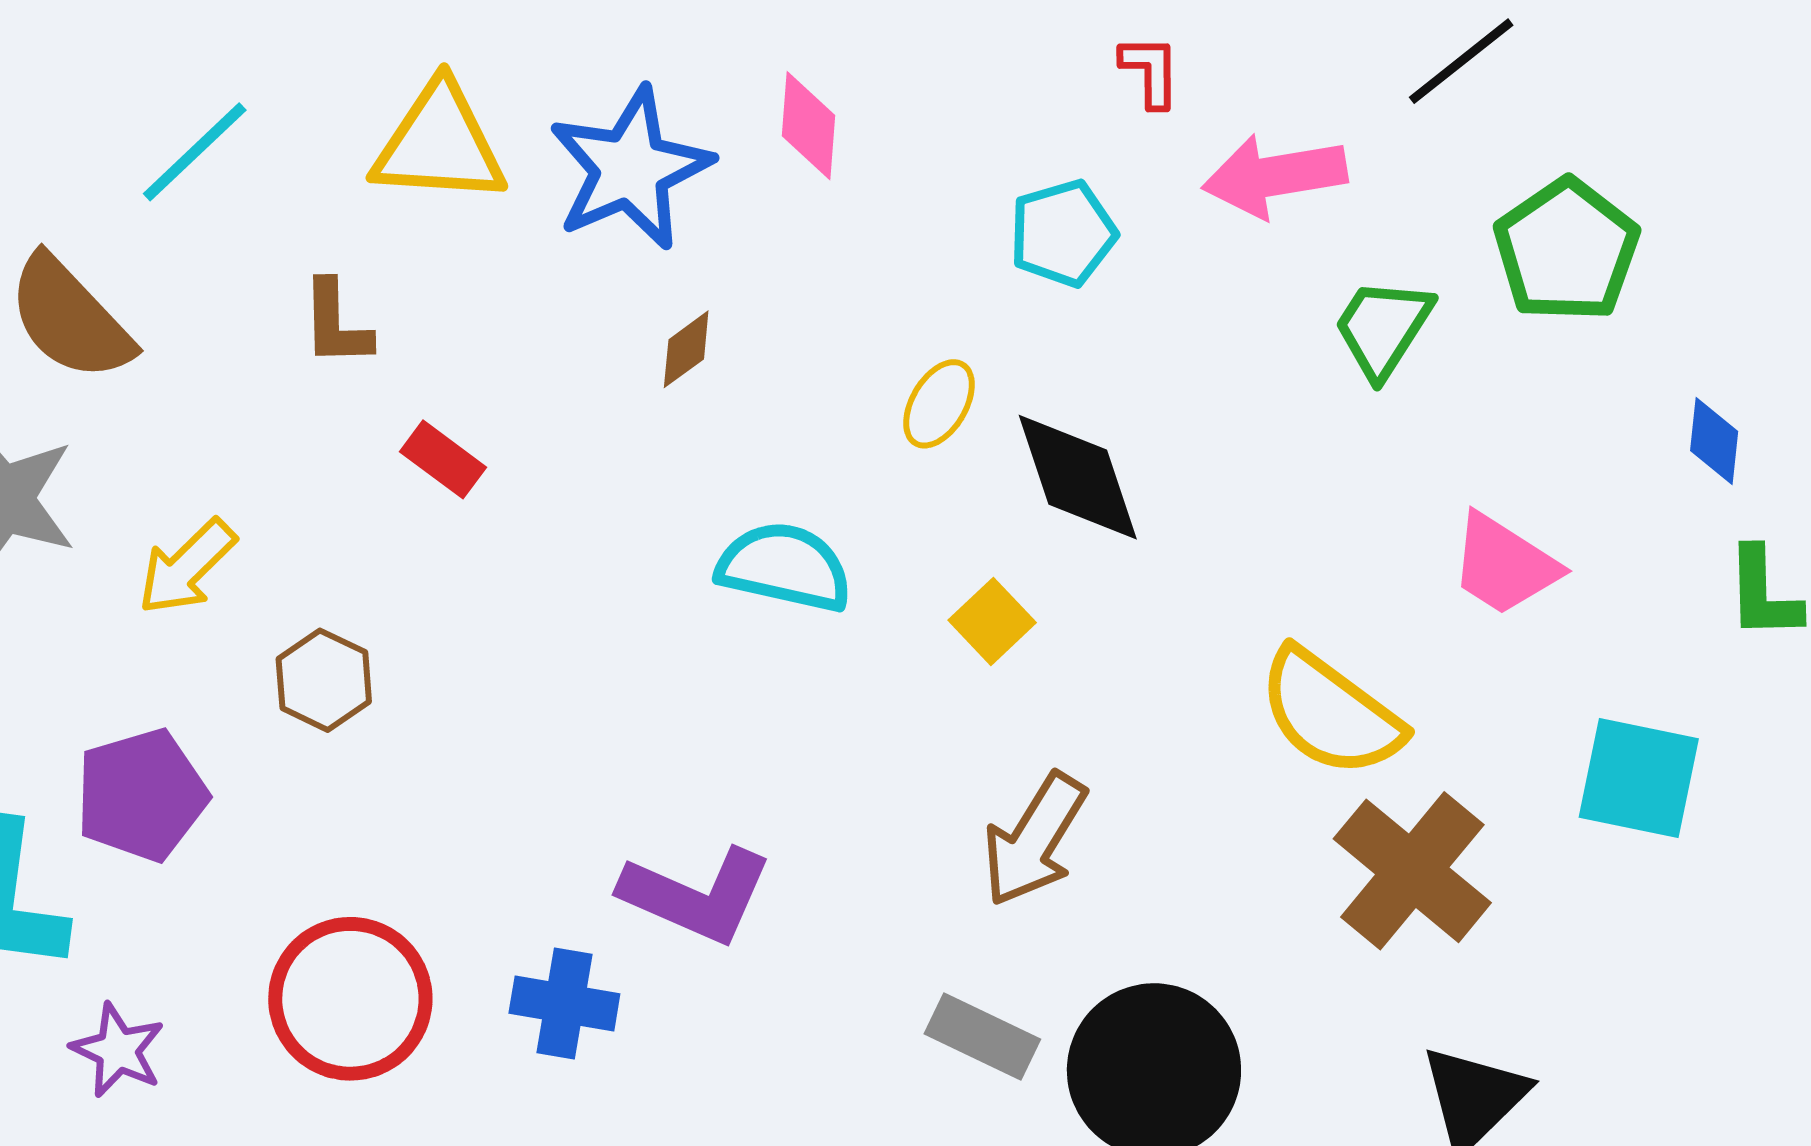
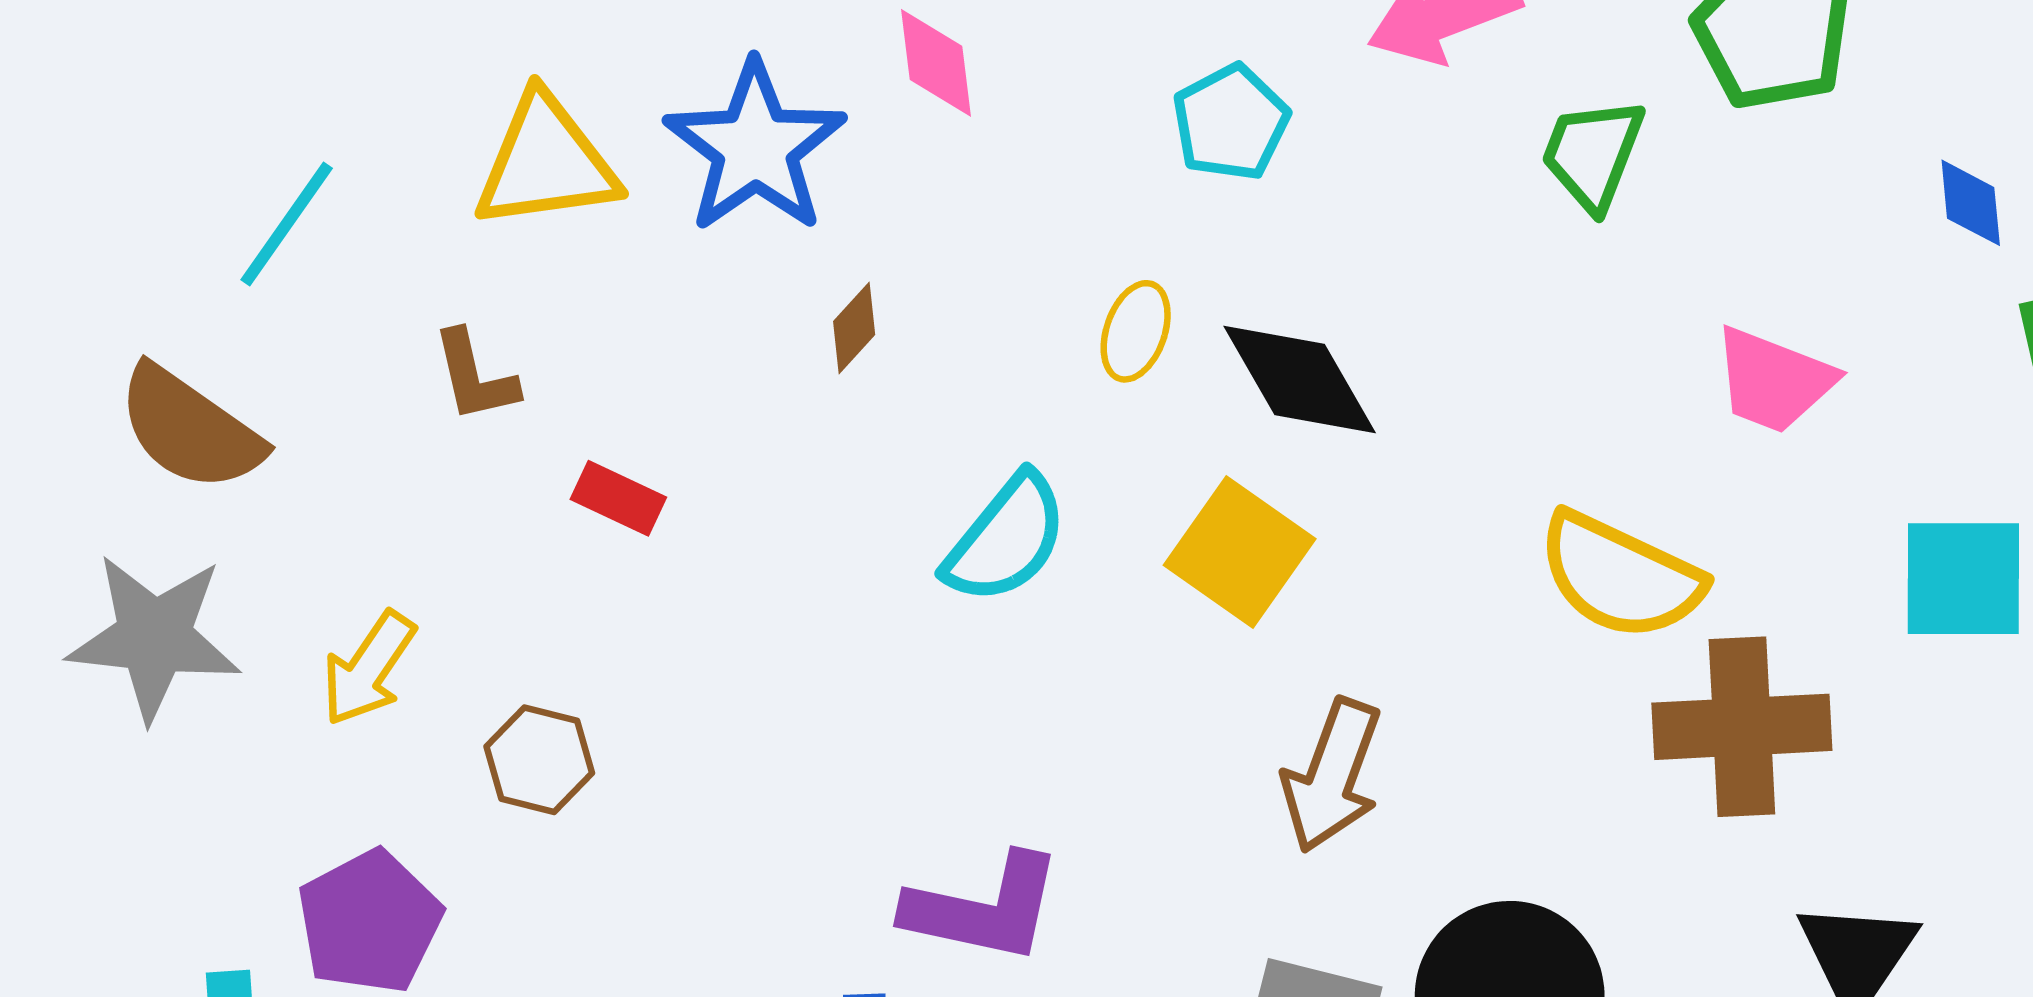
cyan semicircle: (784, 567) -> (1006, 539), turned 128
yellow square: (992, 621) -> (1240, 552), size x1.6
brown cross: (1412, 871) -> (1742, 727), turned -31

